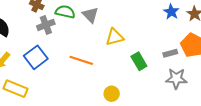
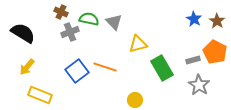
blue square: (36, 57) -> (77, 71), moved
green rectangle: (139, 61) -> (162, 68), size x1.4
gray star: (176, 79) -> (199, 85), turned 30

